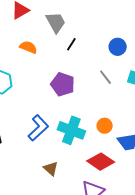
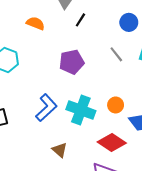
purple pentagon: (63, 84) -> (72, 62), turned -30

